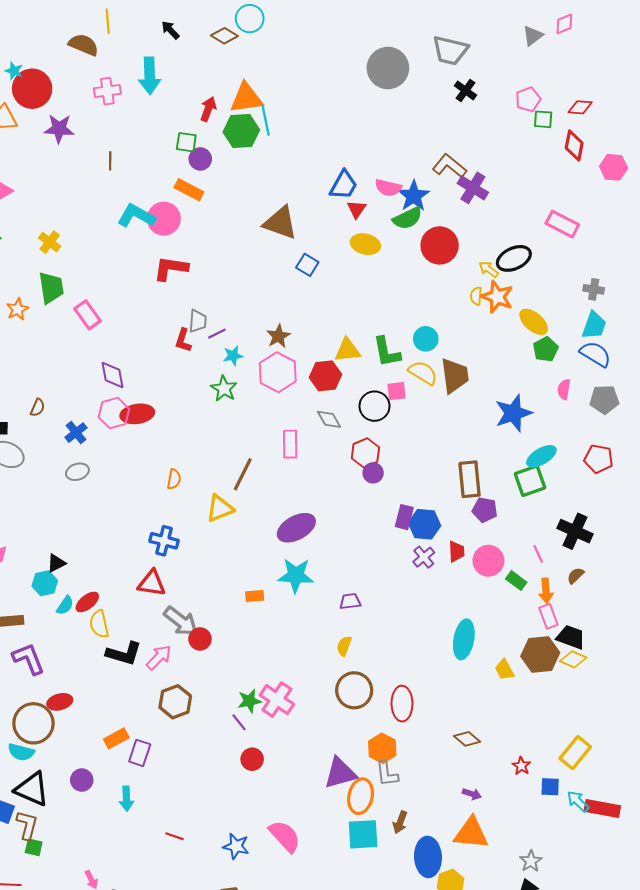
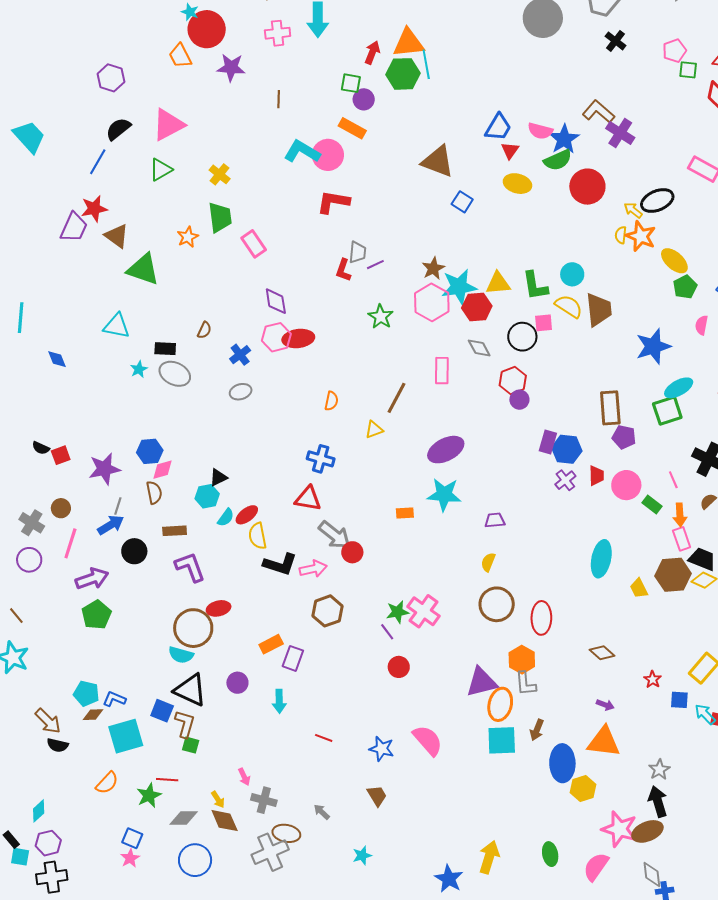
cyan star: (233, 356) -> (459, 287), moved, size x1.8
yellow triangle: (220, 508) -> (374, 430), size x0.7
pink arrow: (159, 657) -> (313, 569), turned 32

